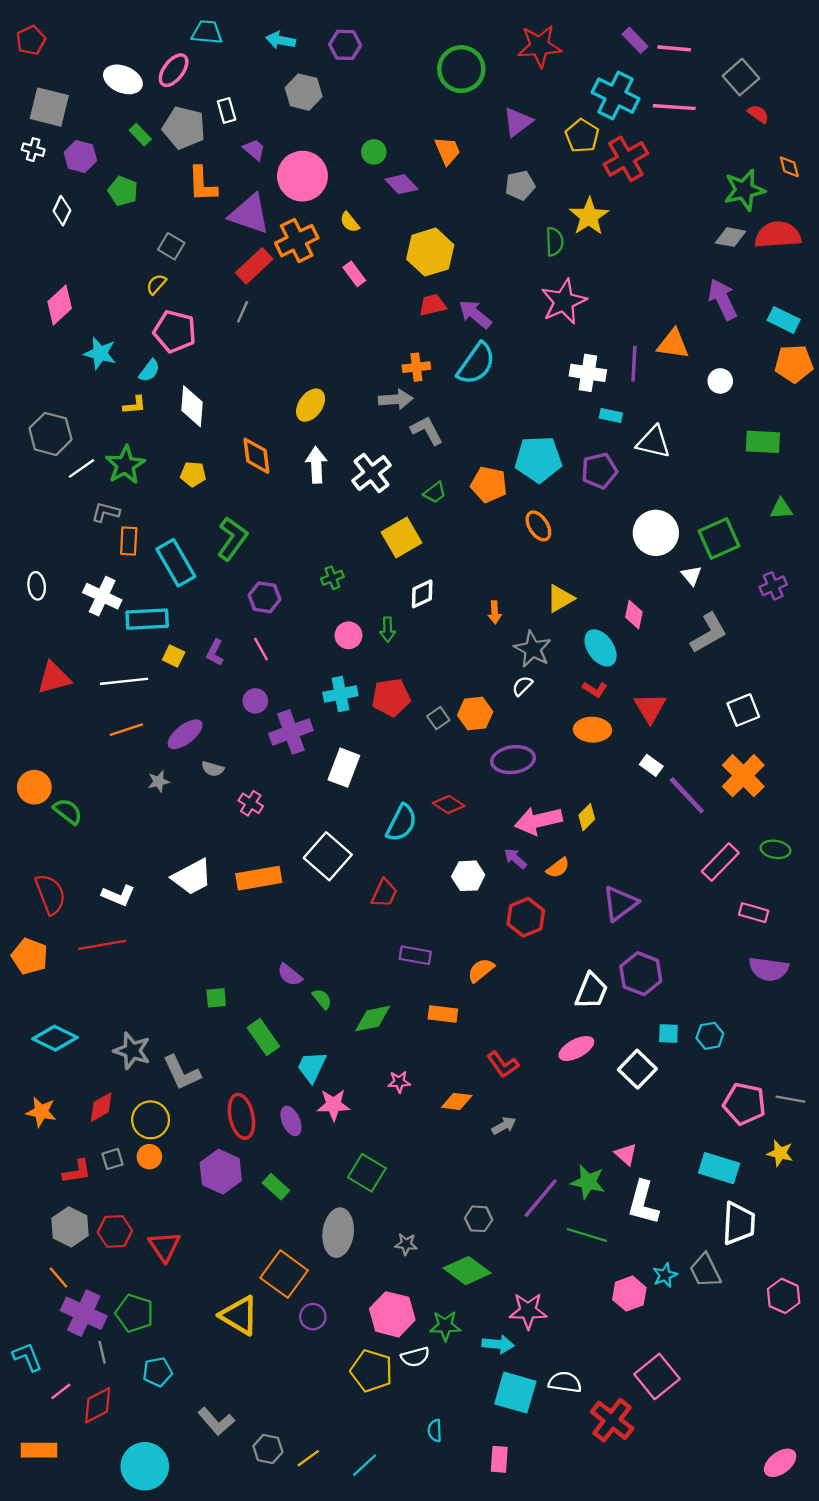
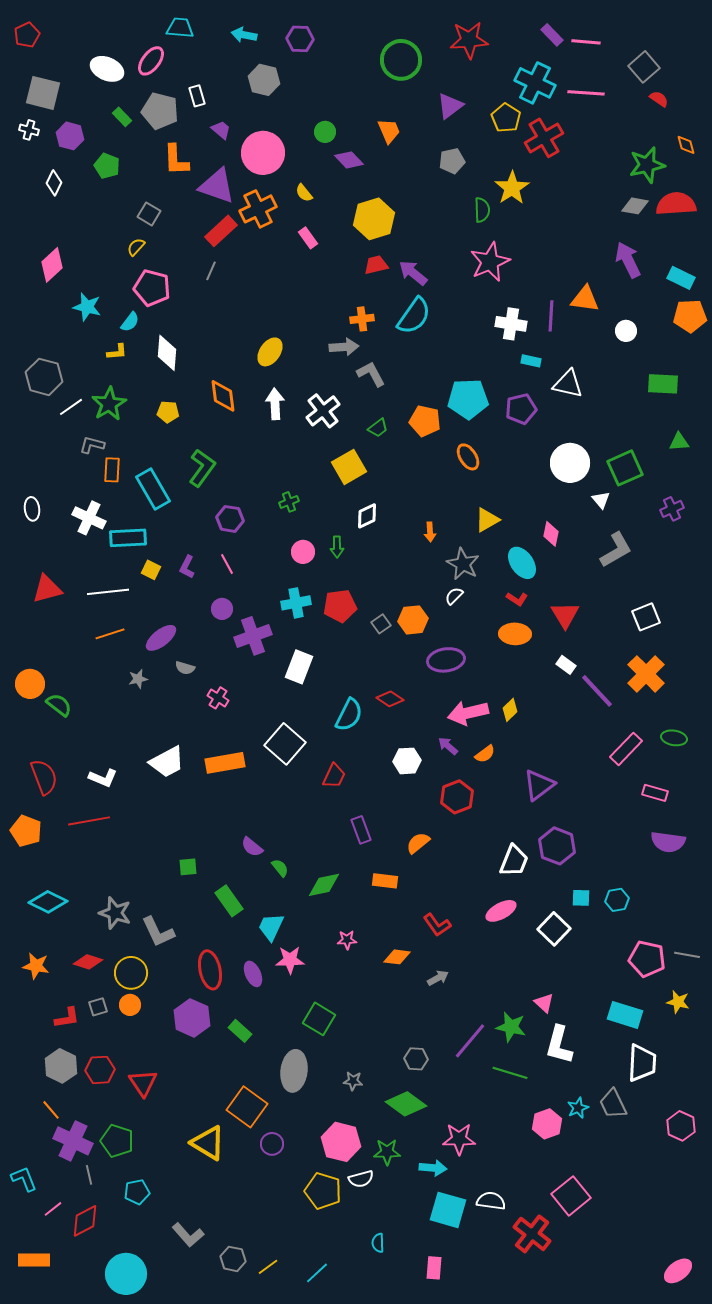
purple rectangle: (415, 955) -> (361, 830), turned 60
red diamond: (101, 1107) -> (88, 962), turned 48

